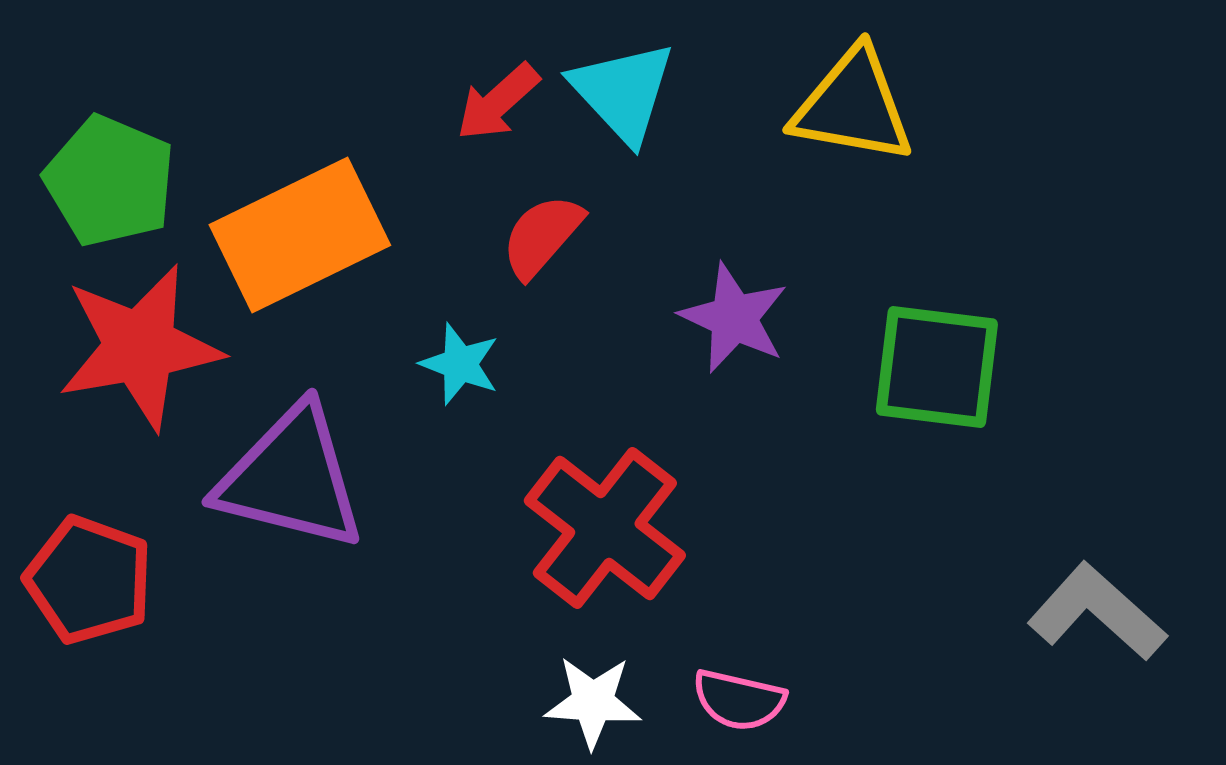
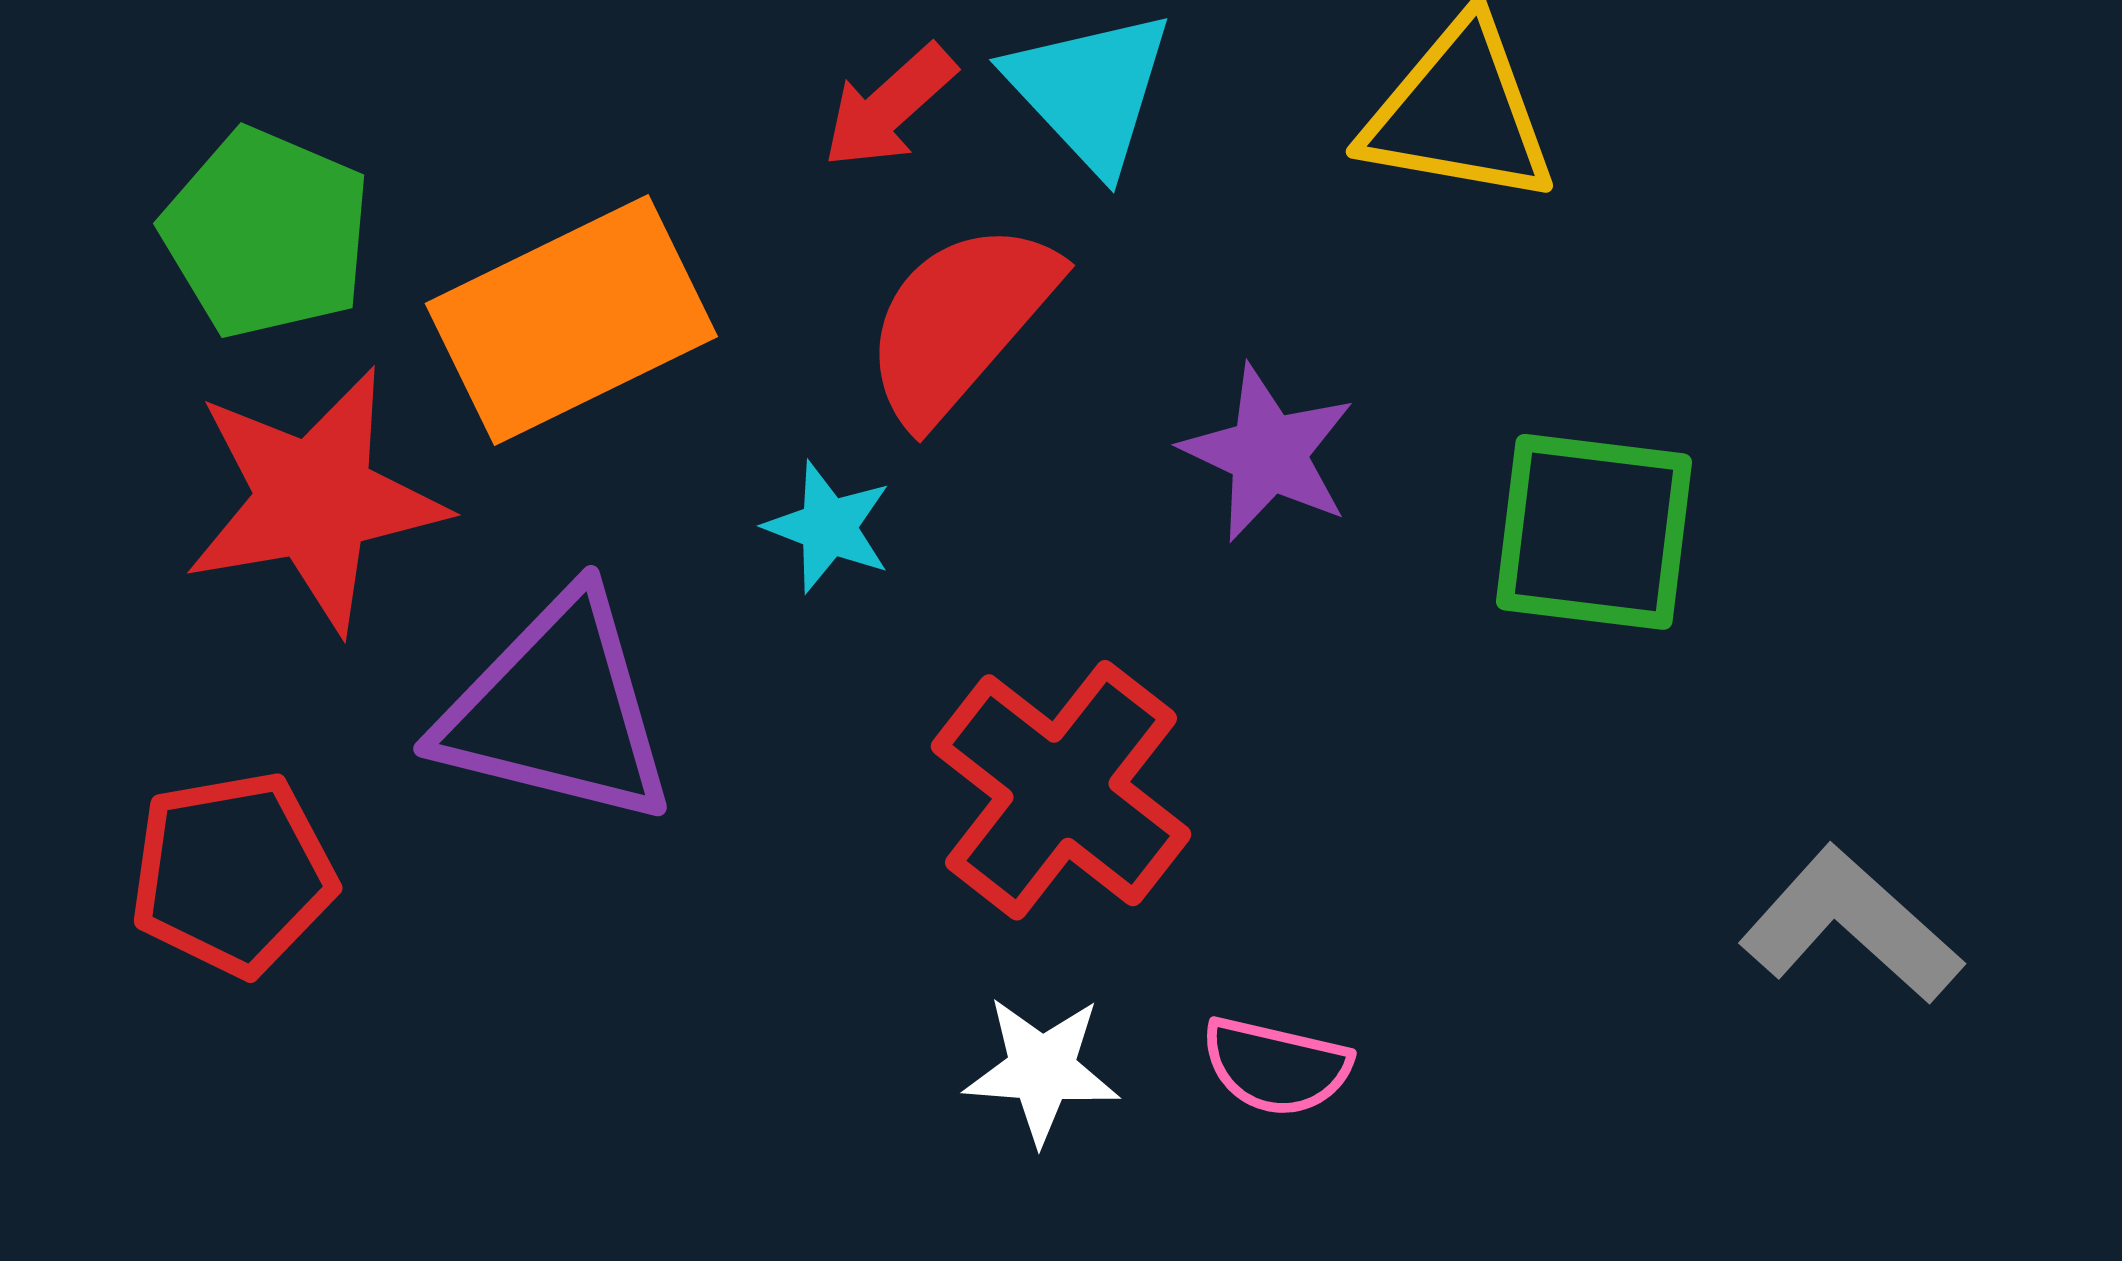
red semicircle: (542, 236) -> (960, 322), size x1.5
red pentagon: (89, 580) -> (233, 874), turned -30

